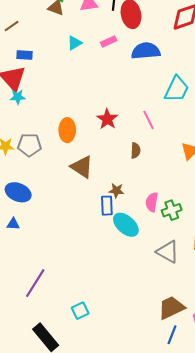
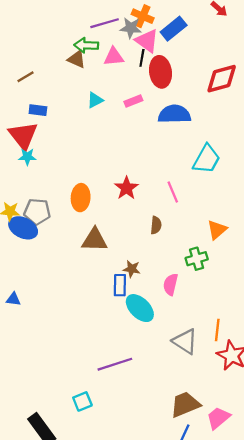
brown triangle: (82, 167) -> (95, 240), turned -35
blue ellipse: (18, 192) -> (23, 228), moved
green cross: (172, 210) -> (197, 259), moved
purple line: (35, 283) -> (115, 364), moved, turned 36

